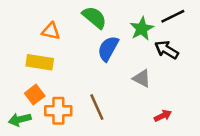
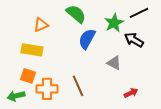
orange triangle: (51, 31) -> (41, 25), turned -35
orange square: (35, 95) -> (28, 76), turned -35

